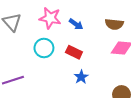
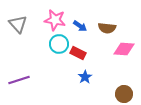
brown semicircle: (114, 24) -> (107, 28), moved
cyan circle: (44, 48) -> (59, 44), moved

